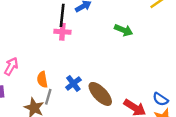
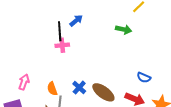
green arrow: (124, 30) -> (124, 29), moved
blue semicircle: (160, 99) -> (144, 78), moved

